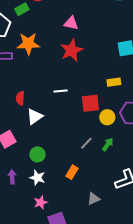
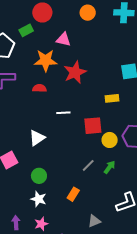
pink triangle: (71, 23) -> (63, 39), moved
orange star: (28, 44) -> (46, 60), moved
yellow rectangle: (114, 82) -> (112, 98), moved
red semicircle: (20, 98) -> (40, 88), moved, turned 88
purple arrow: (12, 177) -> (16, 223), moved

